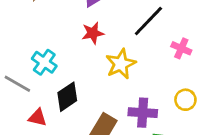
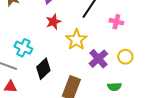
purple cross: (143, 113) -> (98, 59), moved, turned -36
red triangle: (38, 118) -> (10, 87), moved

